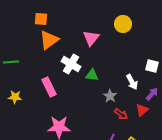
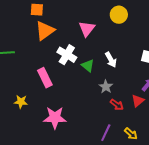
green triangle: (92, 75) -> (88, 66), turned 32
white arrow: (132, 82) -> (111, 60), moved
yellow star: (15, 97) -> (21, 102), moved

